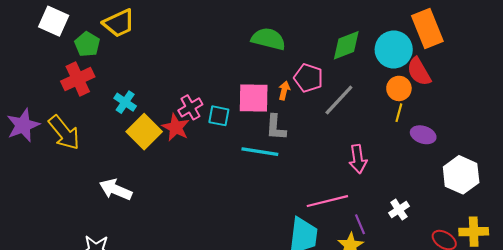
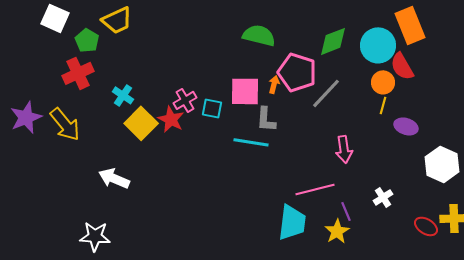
pink pentagon: (308, 78) -> (297, 72), size x1.4

